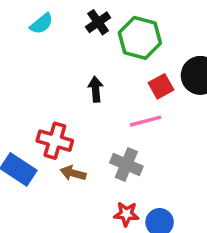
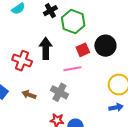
black arrow: (96, 89) -> (46, 48), size x1.5
red cross: (55, 141) -> (22, 61), moved

